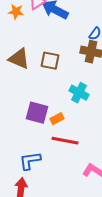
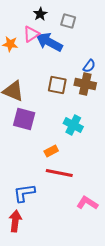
brown square: (50, 61) -> (57, 85), moved
purple square: (37, 113) -> (24, 119), moved

